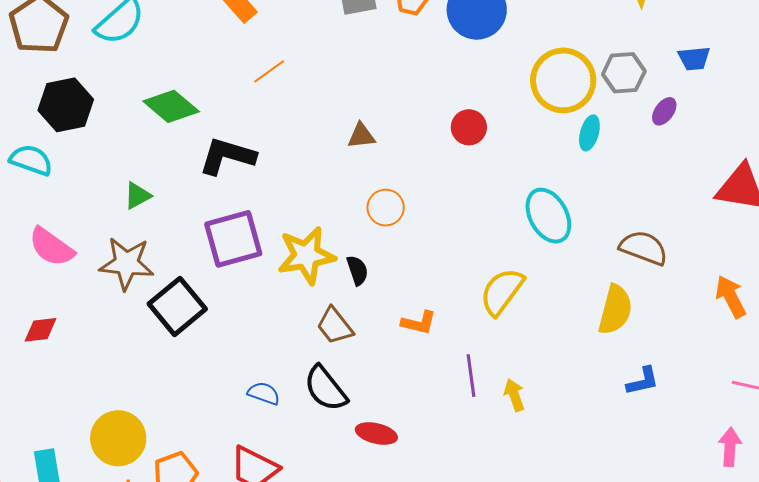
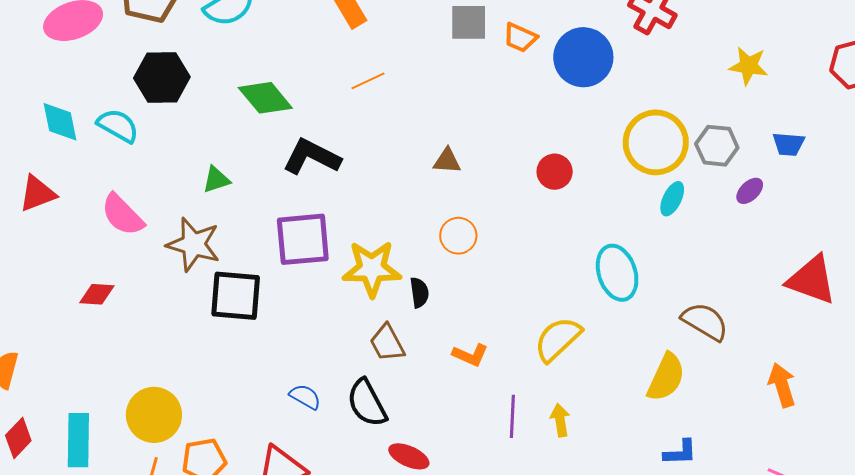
black square: (177, 306) -> (236, 296), turned 34
yellow arrow: (514, 395) -> (560, 420), moved

